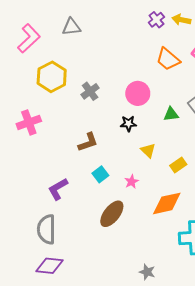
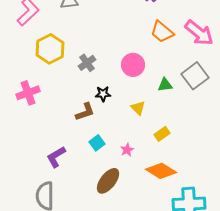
black star: (128, 123) -> (103, 94), moved
yellow triangle: (148, 150) -> (138, 108), moved
yellow rectangle: (178, 165) -> (162, 134), moved
orange diamond: (167, 203) -> (161, 171), turned 44

